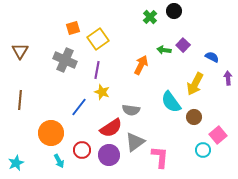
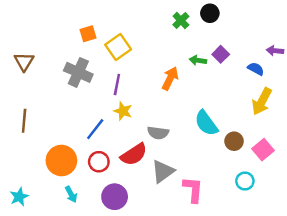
purple arrow: (228, 78) -> (275, 51), moved, turned -80
yellow arrow: (195, 84) -> (262, 101), moved
pink square: (218, 135) -> (263, 150), moved
red circle: (82, 150) -> (99, 162), moved
purple circle: (109, 155) -> (115, 197), moved

